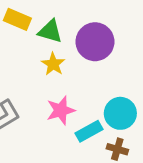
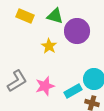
green triangle: (50, 31) -> (55, 16), moved
pink star: (61, 110) -> (45, 86), moved

